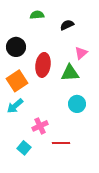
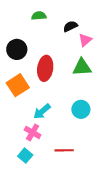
pink triangle: (81, 53) -> (85, 40), moved
green triangle: (70, 73) -> (82, 67), moved
cyan arrow: (15, 106) -> (42, 111), moved
pink cross: (40, 126) -> (33, 132), moved, turned -35

